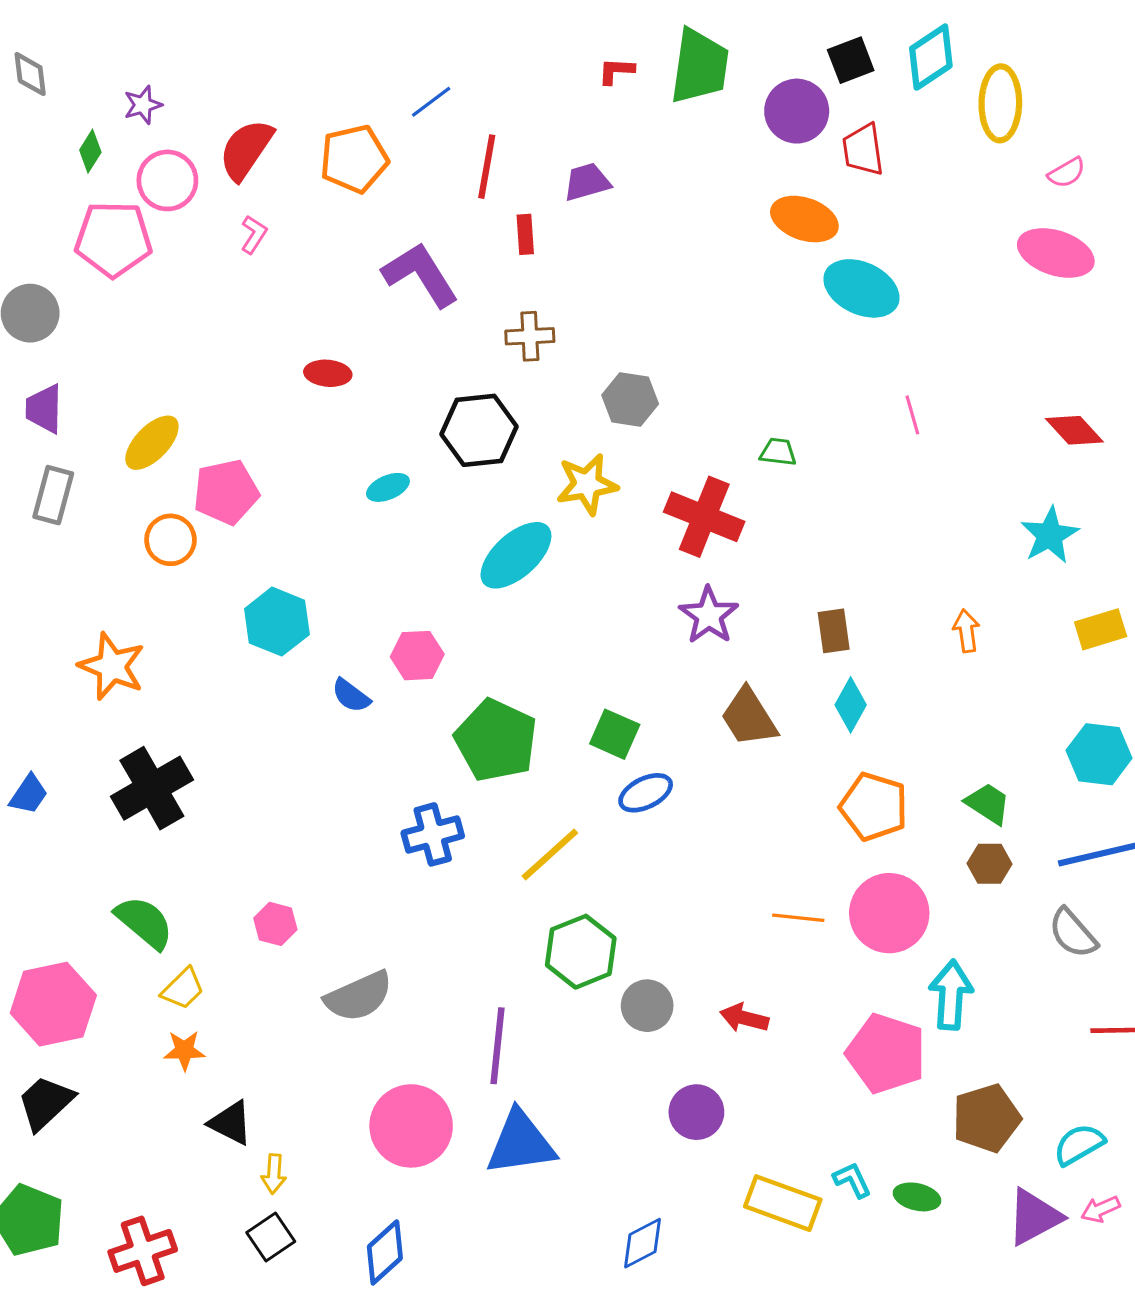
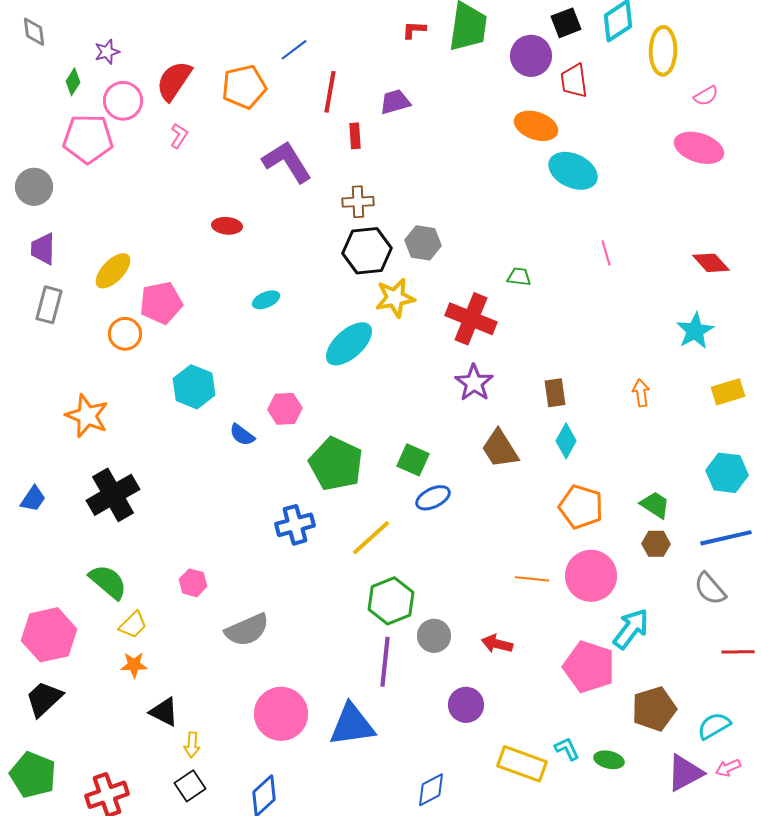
black hexagon: (479, 430) -> (367, 251), moved
cyan arrow: (951, 995) -> (631, 629), turned 33
purple line: (497, 1046) -> (385, 662), moved

